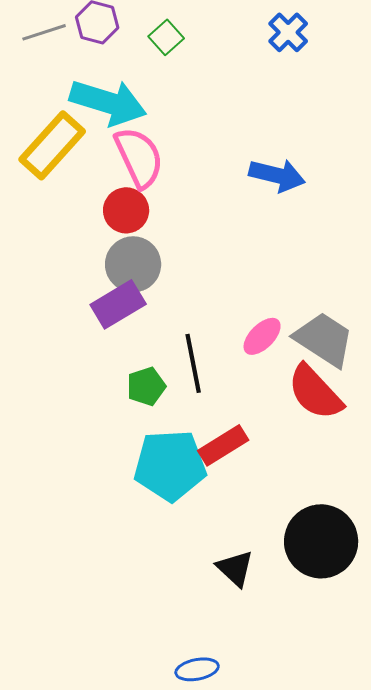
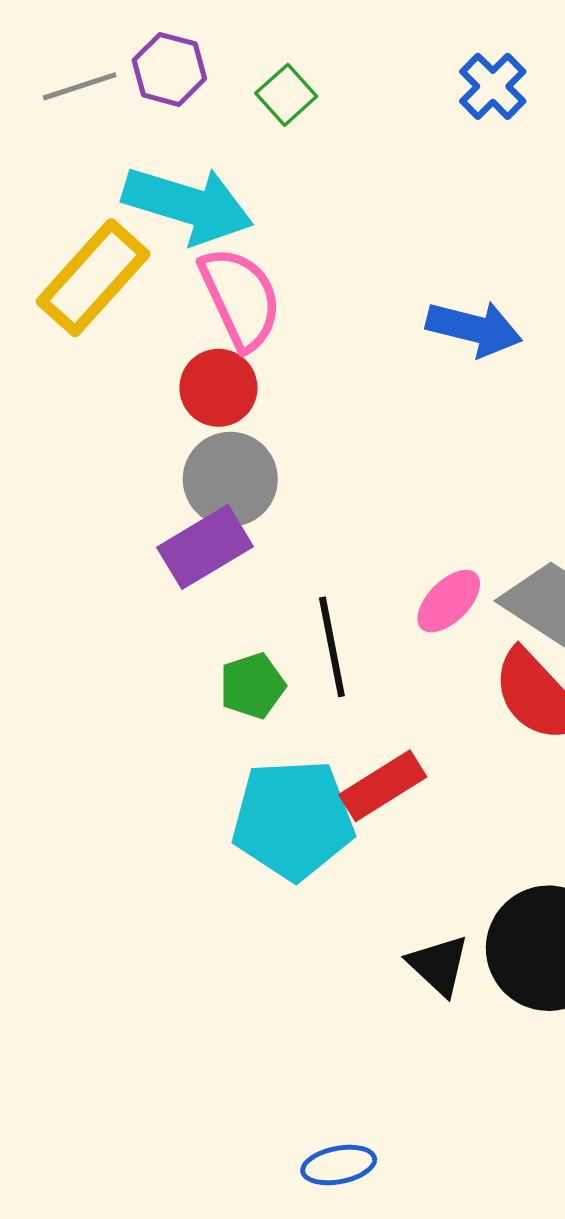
black triangle: (235, 568) -> (439, 965), moved

